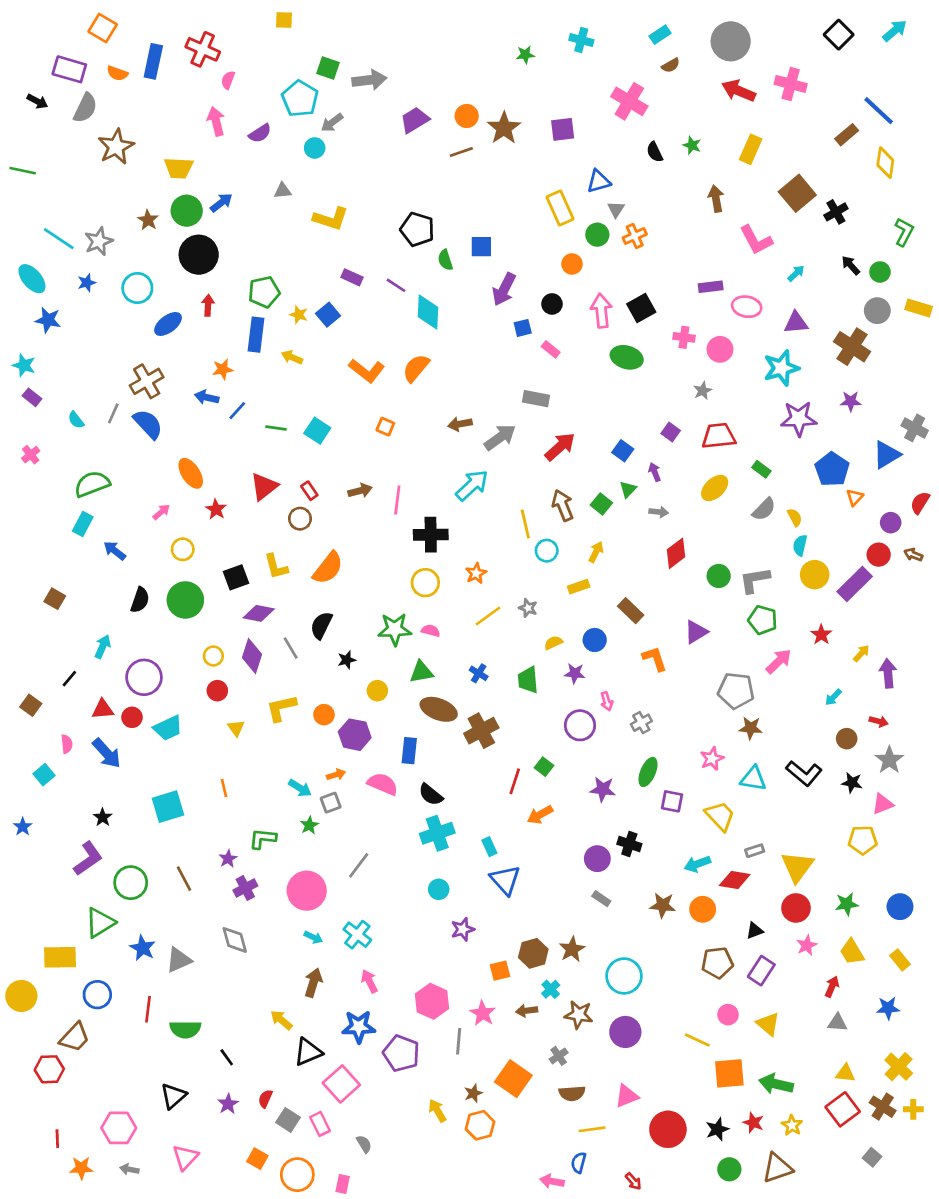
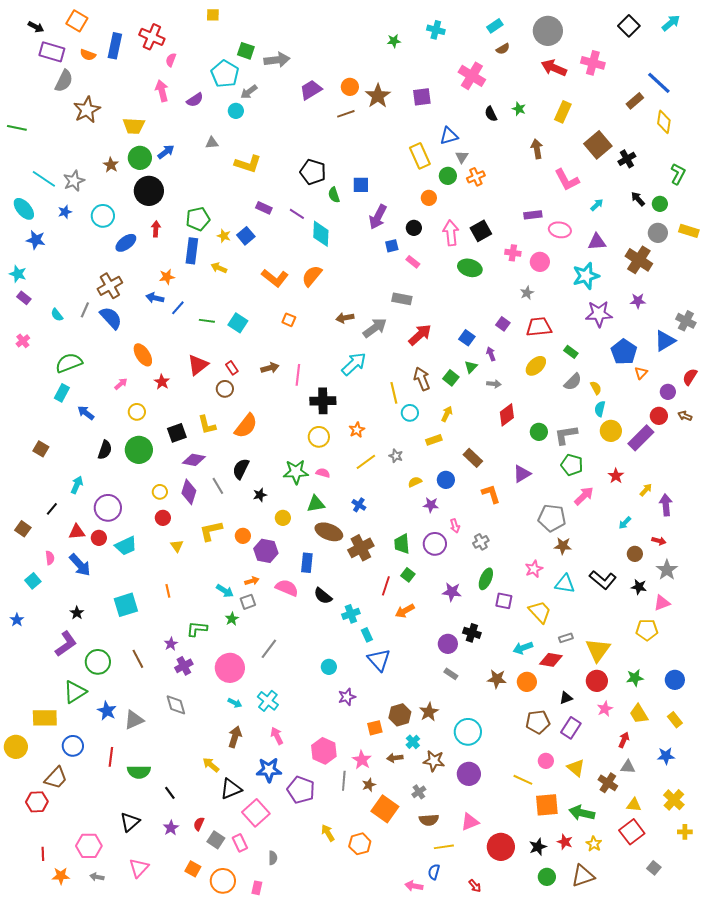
black arrow: (37, 101) -> (36, 27), moved
green trapezoid: (528, 680) -> (402, 544), moved
cyan cross: (437, 833) -> (351, 614), moved, size x0.7
brown star: (473, 1093) -> (369, 785), moved
brown cross: (883, 1107) -> (608, 783), moved
gray semicircle: (364, 1144) -> (273, 858), turned 32

